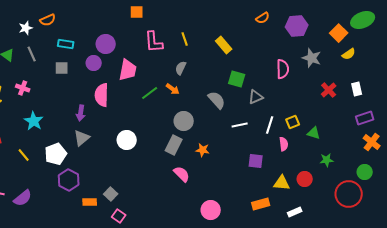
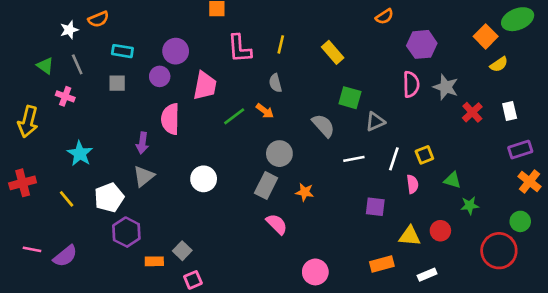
purple hexagon: (297, 26) -> (422, 44), moved
yellow line: (185, 39) -> (281, 44), turned 32
gray star: (312, 58) -> (446, 87), moved
gray semicircle: (181, 68) -> (275, 83), turned -40
pink cross: (23, 88) -> (65, 96), moved
green triangle: (314, 133) -> (452, 180), moved
pink square: (119, 216) -> (193, 280), turned 32

